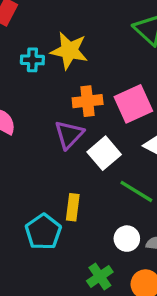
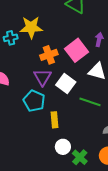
cyan pentagon: (43, 232) -> (34, 101), moved
white circle: (127, 239) -> (63, 147), moved

